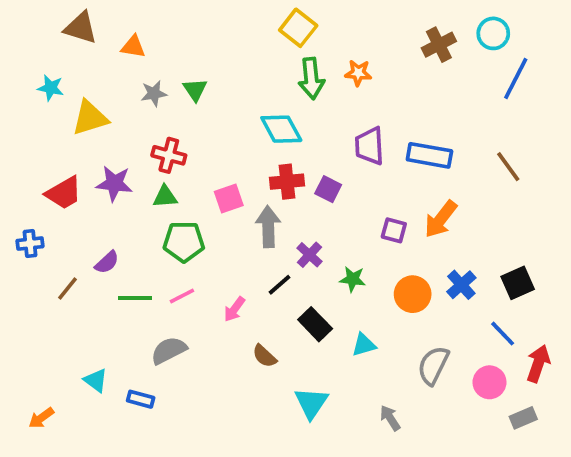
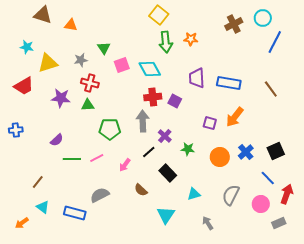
gray star: (154, 93) -> (81, 60), moved
red trapezoid: (64, 193) -> (24, 86), moved
pink square: (229, 198) -> (122, 65), moved
green pentagon: (184, 242) -> (110, 129), moved
brown line: (68, 289) -> (38, 182), moved
cyan triangle: (364, 345) -> (194, 194), moved
gray semicircle: (169, 350) -> (100, 195), moved
cyan triangle: (96, 380) -> (43, 207), moved
blue rectangle: (141, 399) -> (75, 213), size x1.5

